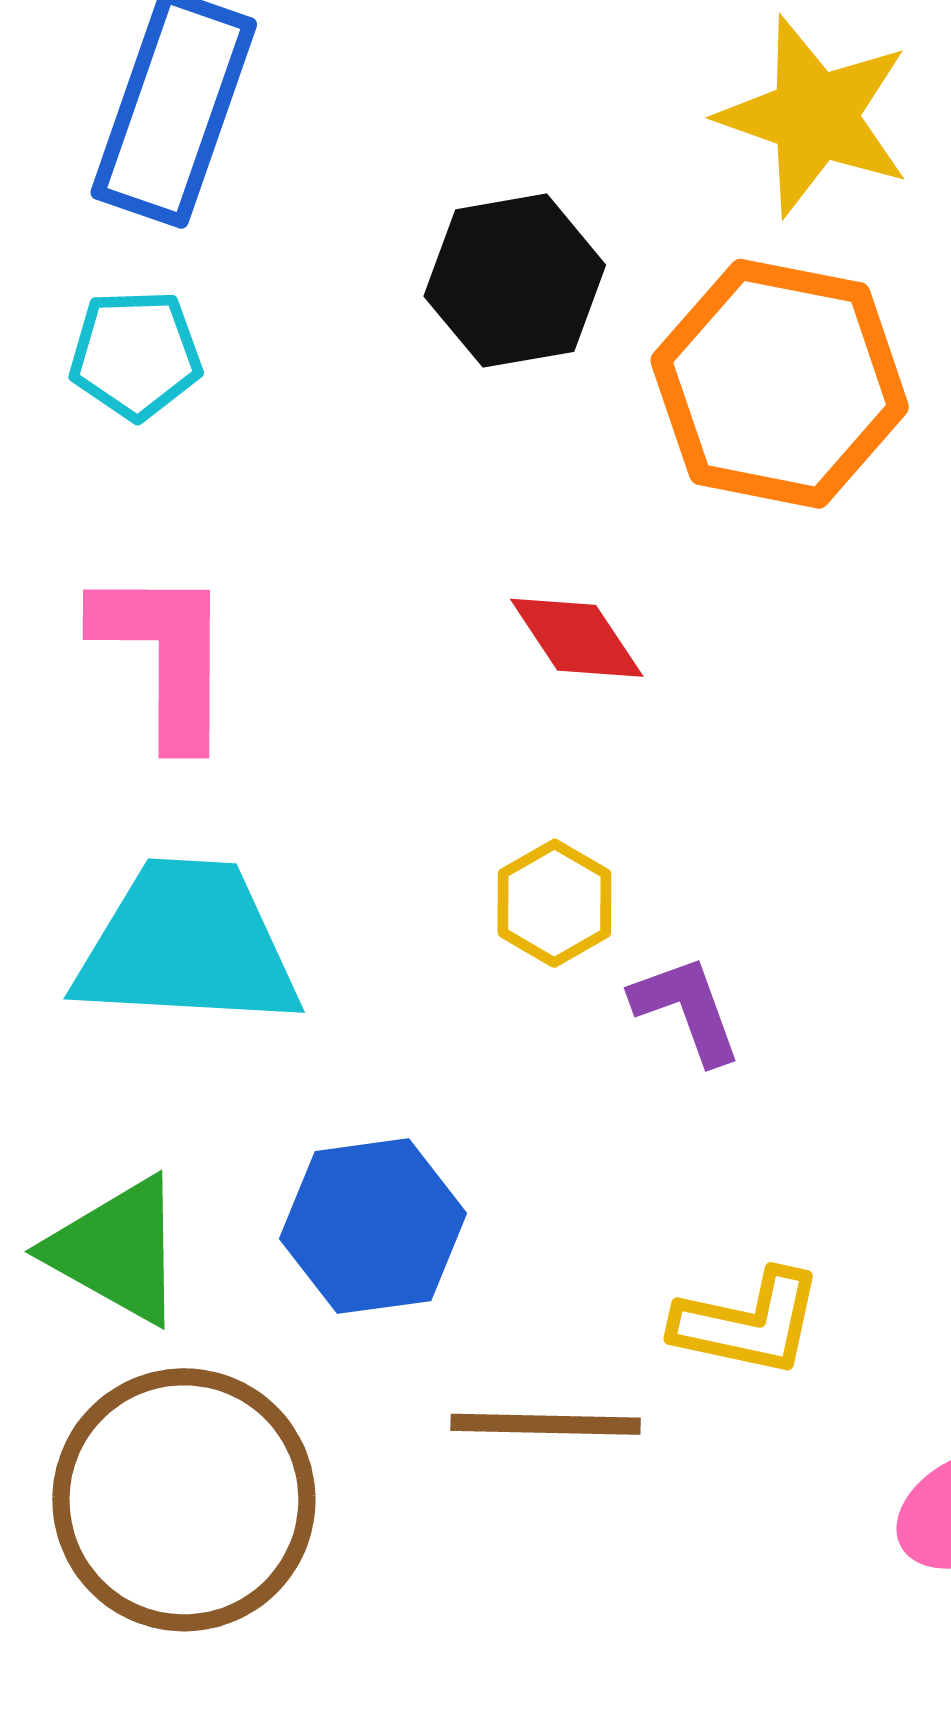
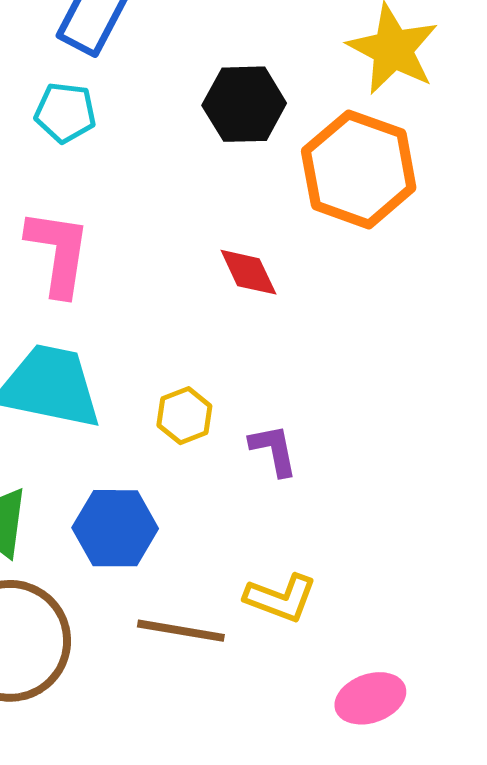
yellow hexagon: (554, 903) -> (184, 416), moved

